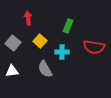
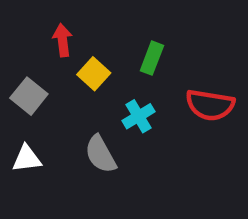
yellow square: (40, 41) -> (94, 74), moved
cyan cross: (62, 52) -> (139, 116), turned -32

